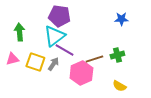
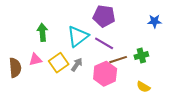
purple pentagon: (59, 16) -> (104, 16), moved
blue star: (121, 19) -> (154, 21), moved
purple line: (64, 50) -> (104, 43), moved
yellow square: (35, 62) -> (59, 63), turned 36

